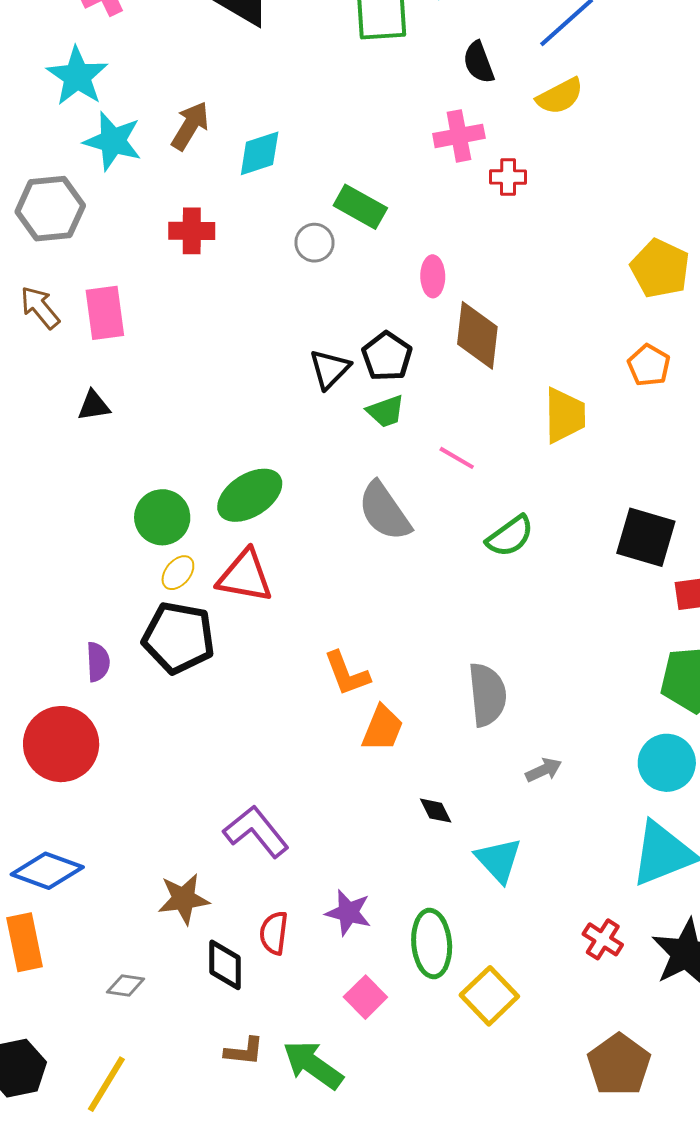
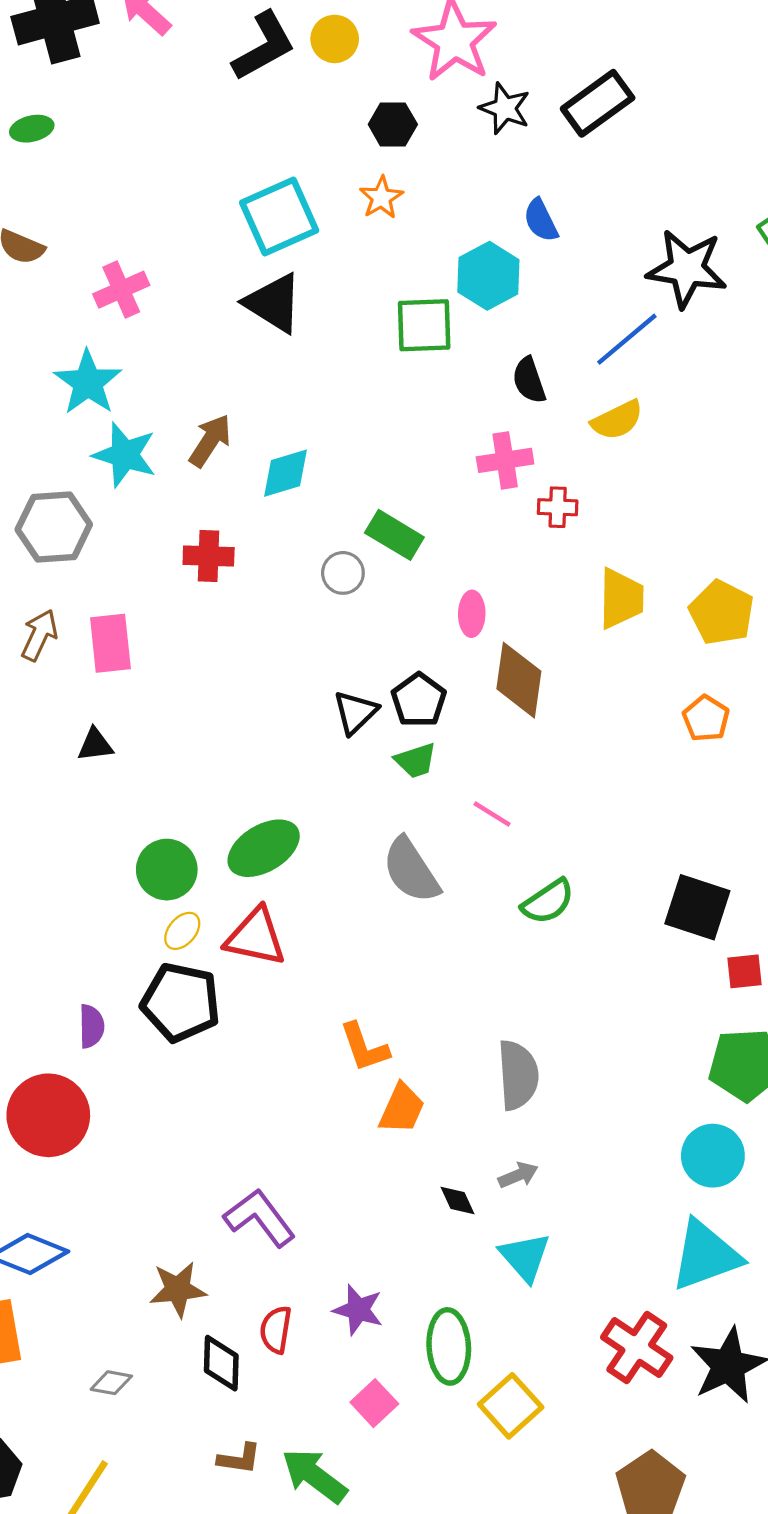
brown arrow: (40, 307) -> (39, 635), turned 63
yellow trapezoid: (565, 415) -> (621, 599), moved
gray arrow: (544, 770) -> (518, 1175), moved
red cross: (603, 939) -> (637, 1347), size x1.6

